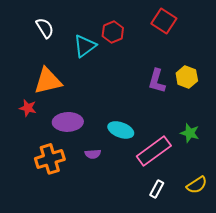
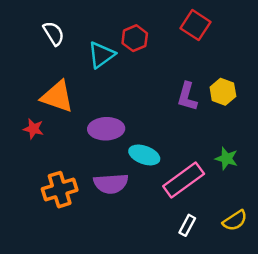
orange triangle: (48, 81) -> (57, 97), turned 32
purple ellipse: (68, 122) -> (106, 129), moved
purple semicircle: (93, 154) -> (111, 184), size x1.8

